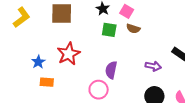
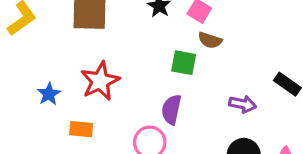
green square: (109, 30) -> (184, 63), moved
orange rectangle: (47, 82) -> (81, 129), moved

